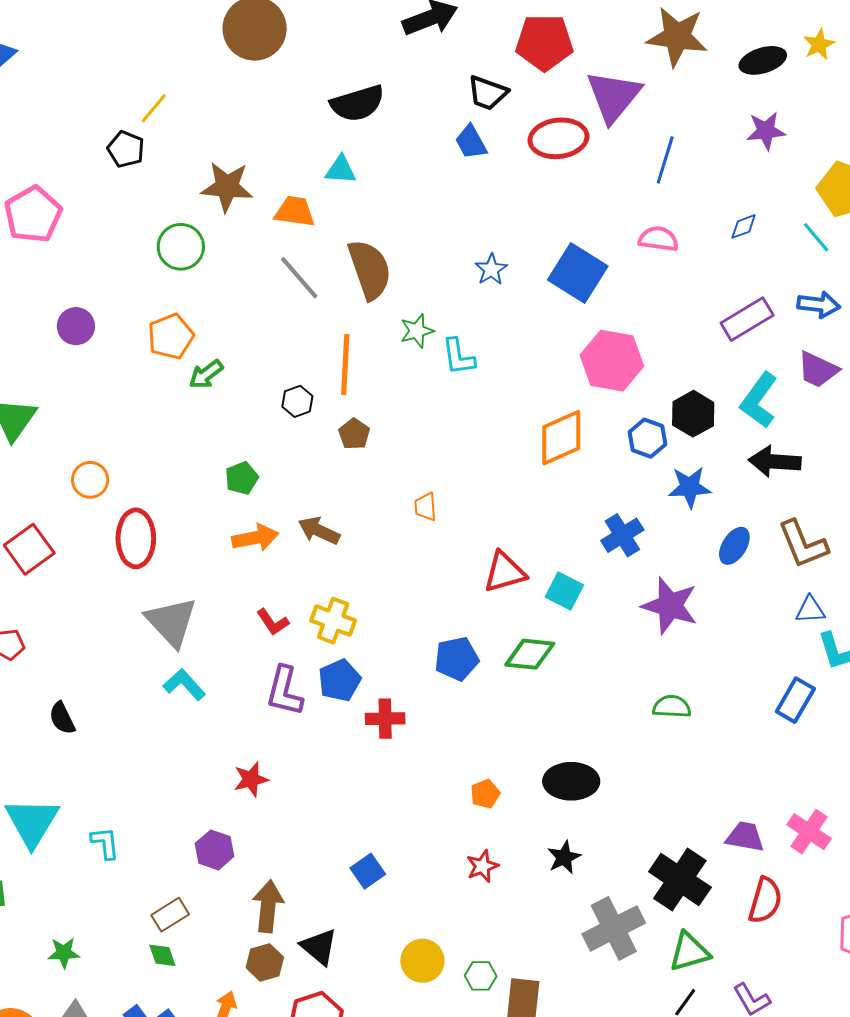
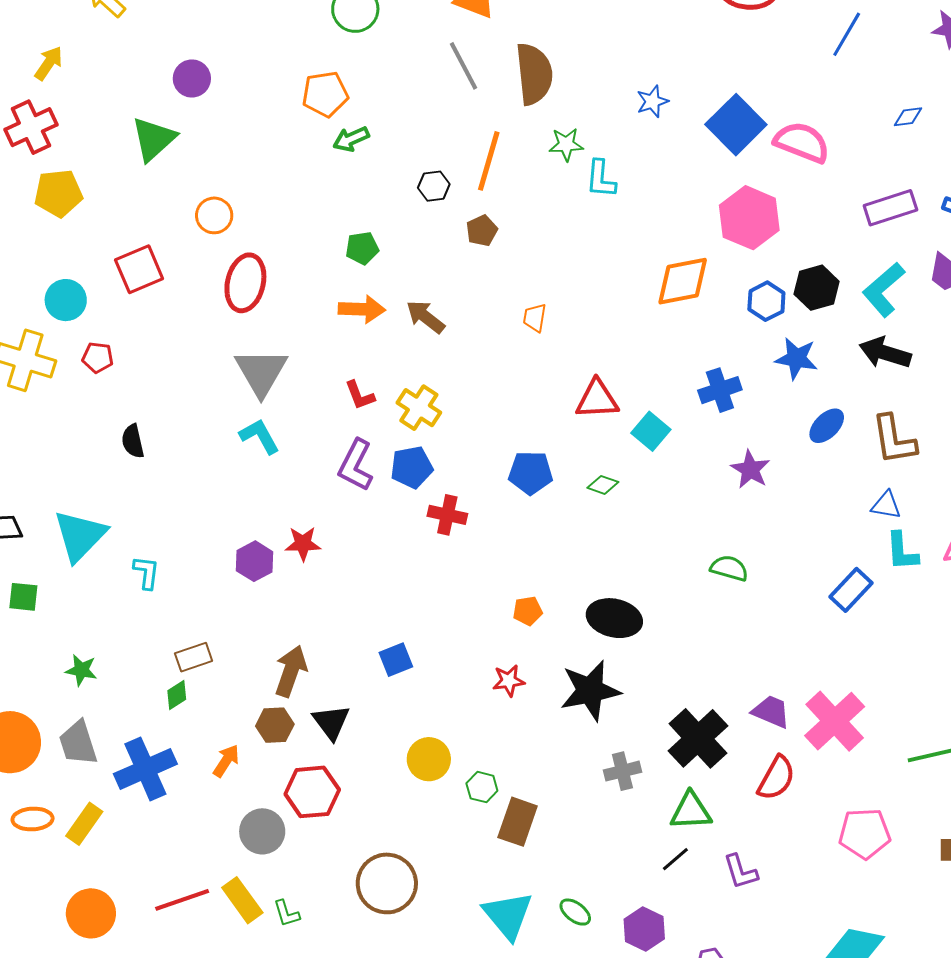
pink semicircle: (658, 239) -> (802, 142), moved, size x1.4
purple circle: (76, 326) -> (192, 78), moved
purple star: (670, 606) -> (750, 469), size x0.7
green diamond: (530, 654) -> (603, 485), size x0.6
pink cross: (809, 832) -> (835, 721), size x1.4
purple hexagon: (215, 850) -> (255, 561), moved
black star: (564, 857) -> (590, 691), size x1.8
gray cross: (614, 928) -> (622, 771), size x0.6
green diamond: (162, 955) -> (177, 695), turned 64

